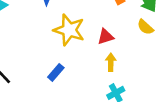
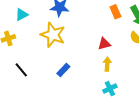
yellow star: (69, 30) -> (53, 35), moved

